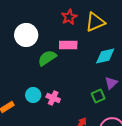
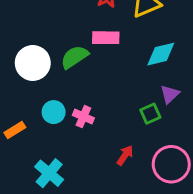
white circle: (26, 35) -> (33, 63), moved

